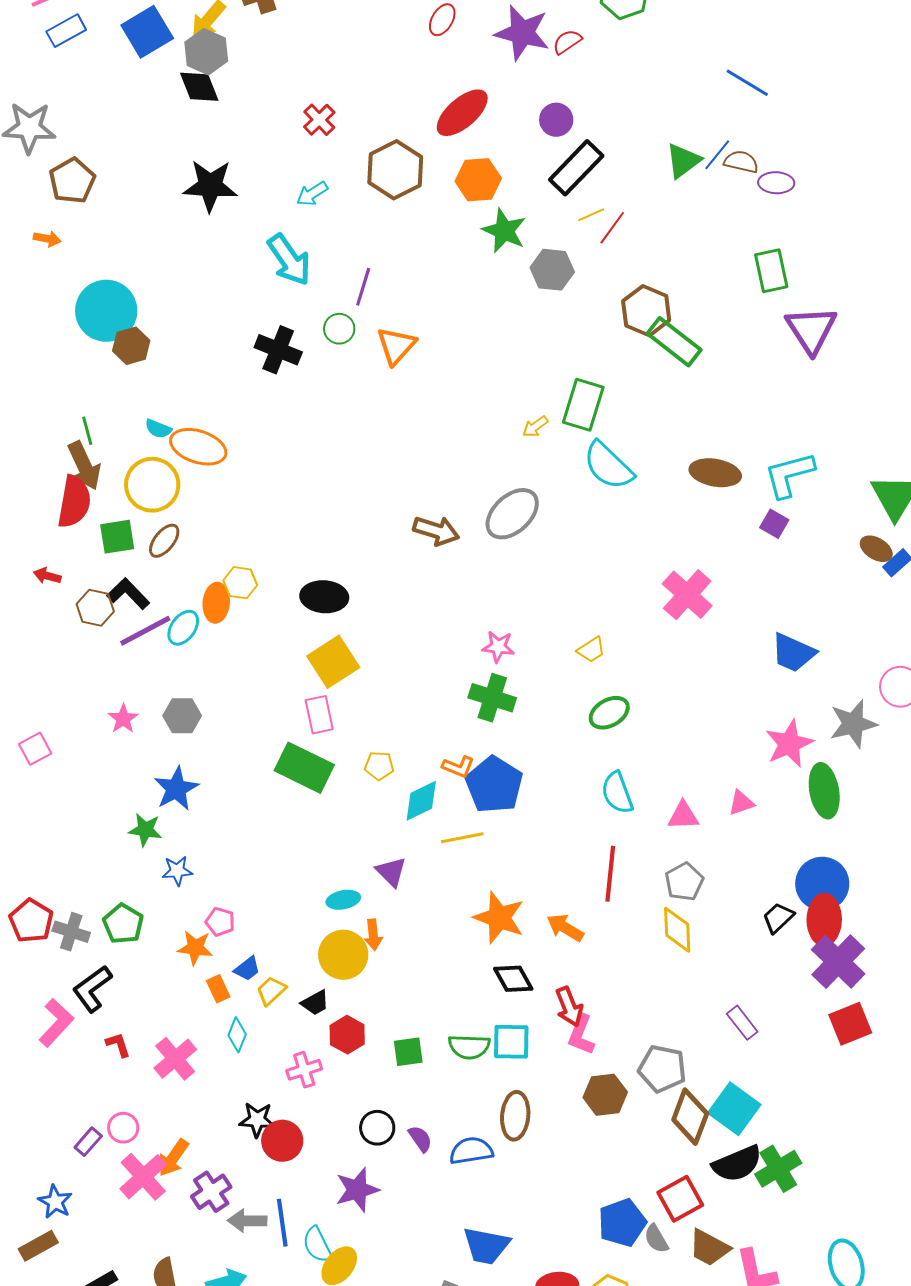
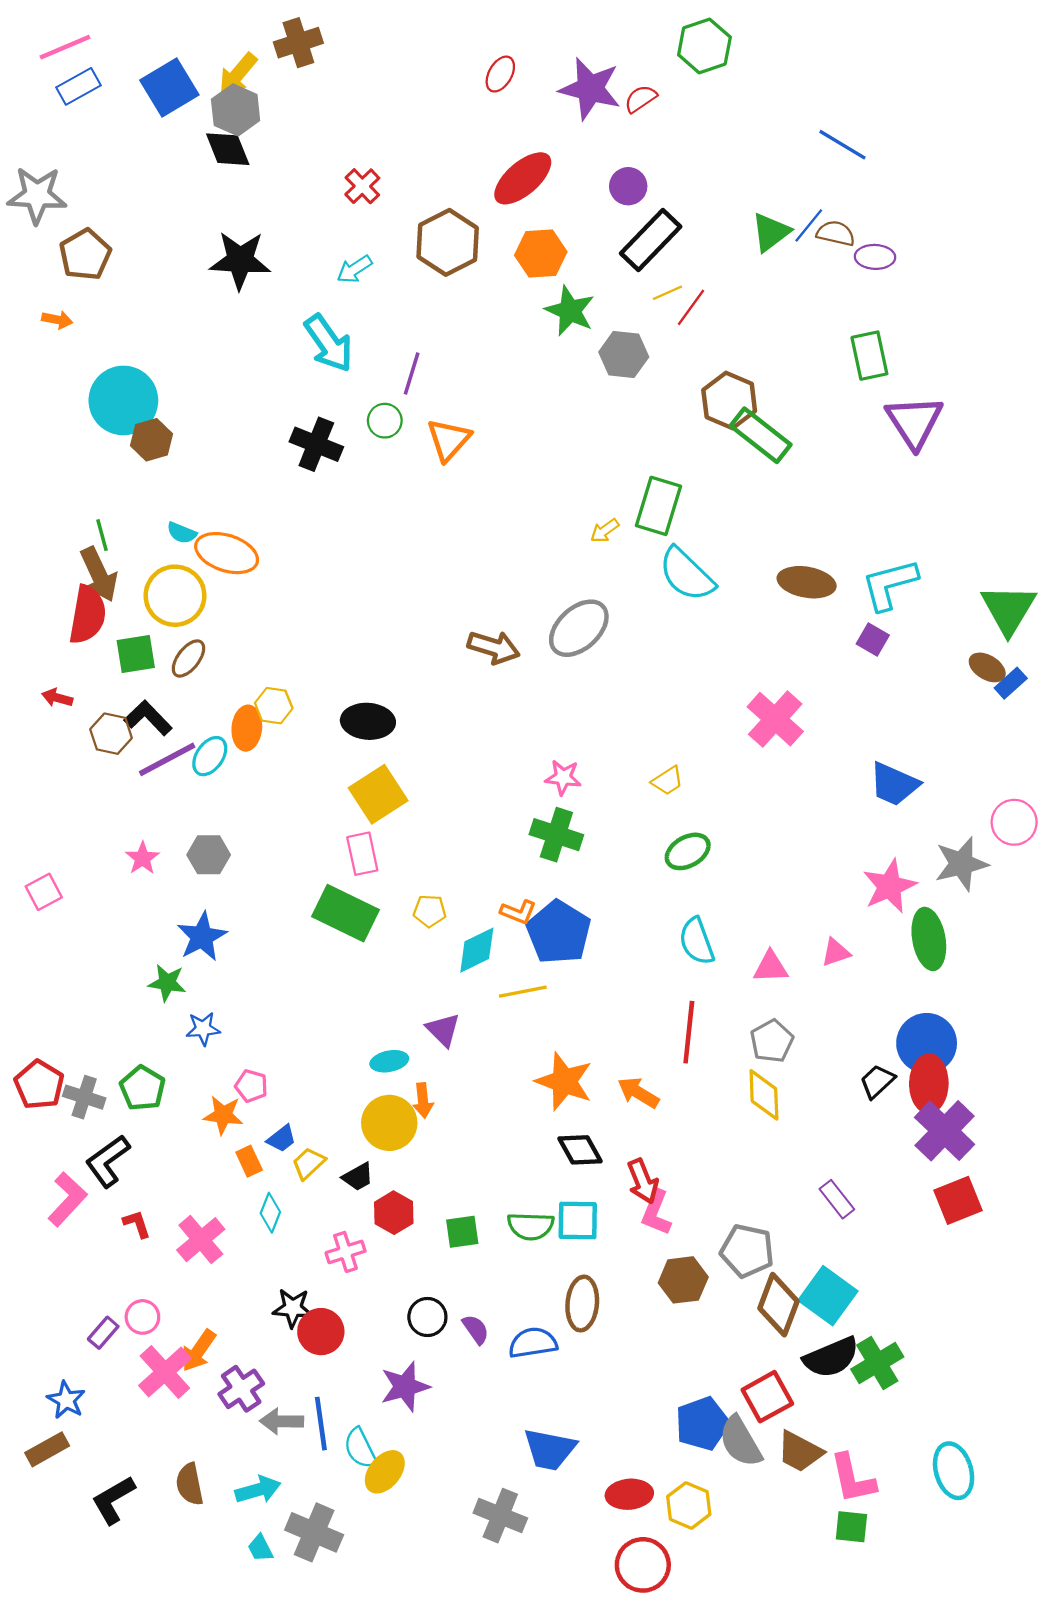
gray semicircle: (656, 1239) -> (740, 1442), size x1.6

